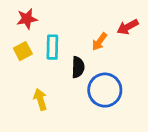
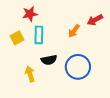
red star: (27, 19) -> (30, 14), moved
black semicircle: (78, 67) -> (49, 60), moved, turned 77

